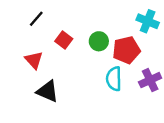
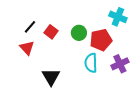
black line: (36, 19) -> (30, 27), moved
black triangle: (48, 91) -> (51, 77), moved, turned 36

